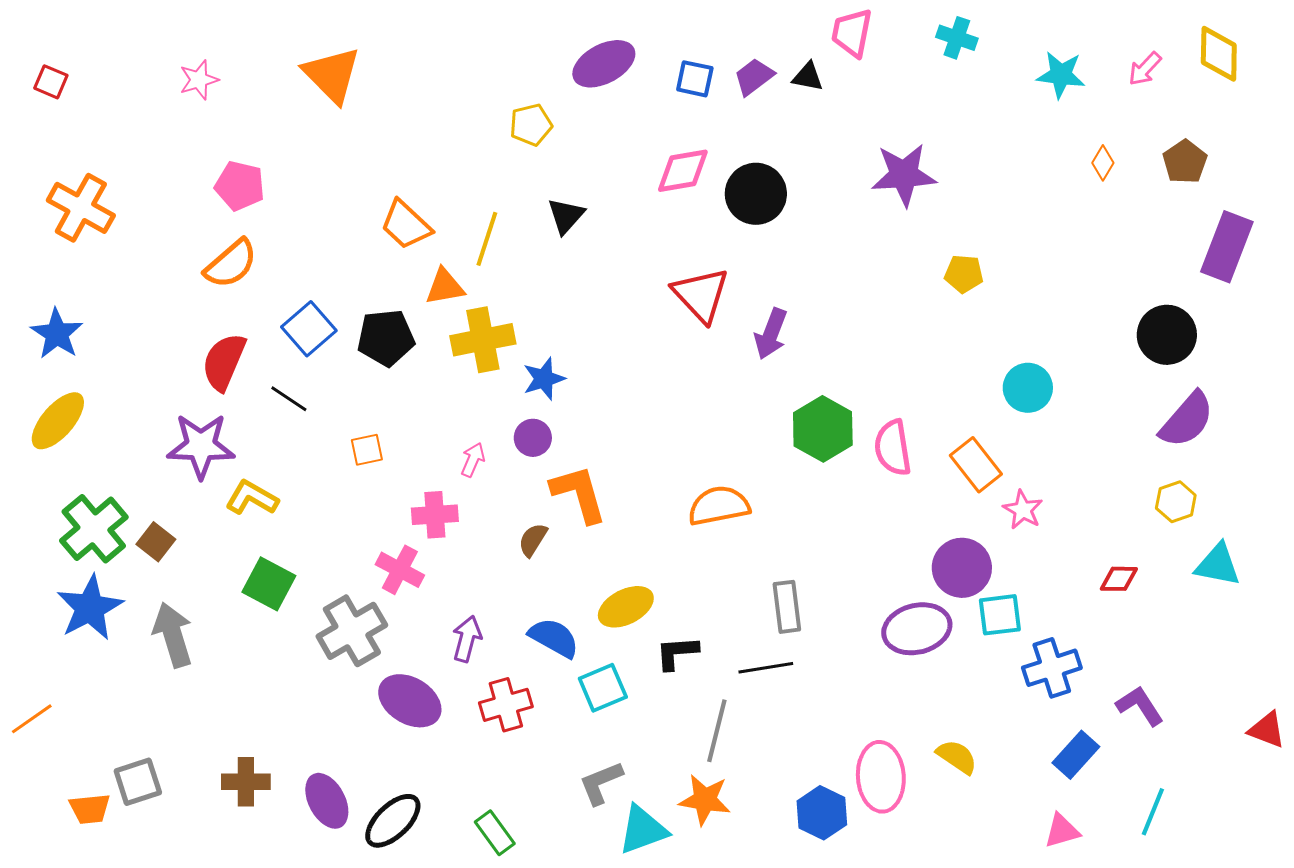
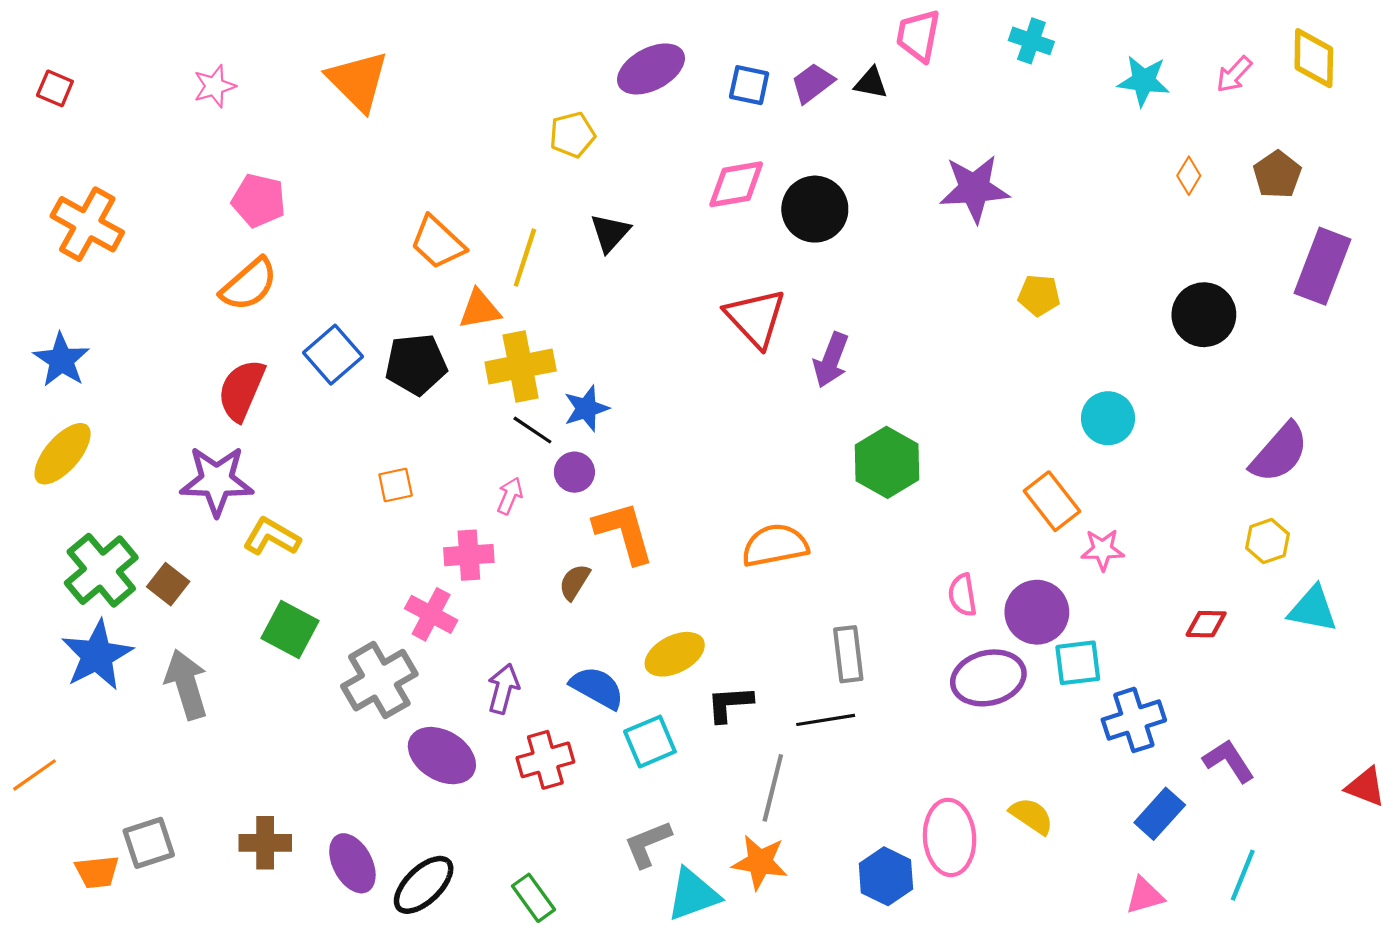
black circle: (1167, 335) -> (1204, 315), moved
black line: (289, 399) -> (532, 430), moved
pink semicircle: (893, 448) -> (962, 595), moved, size x0.7
pink star: (1023, 510) -> (1103, 550), turned -30

